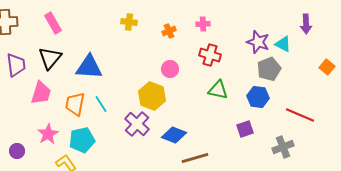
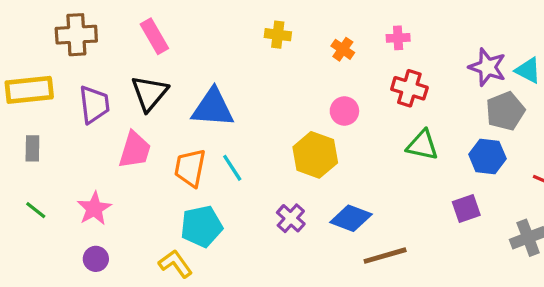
orange cross: (169, 31) -> (343, 49), turned -32
purple cross: (137, 124) -> (291, 218), moved, size x0.7
pink star: (48, 134) -> (94, 208), moved
purple circle: (17, 151) -> (96, 259), moved

